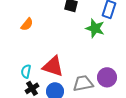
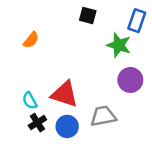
cyan semicircle: (26, 71) -> (30, 101), turned -40
purple circle: (107, 77) -> (130, 80), moved

